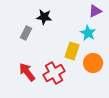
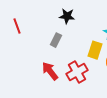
gray rectangle: (26, 33) -> (56, 40), moved

